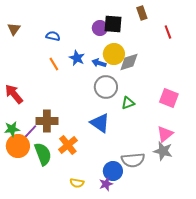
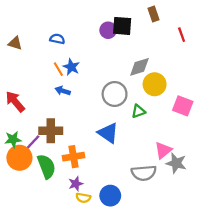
brown triangle: (14, 29) -> (15, 43), moved, turned -48
yellow circle: (114, 54) -> (155, 84), moved
blue star: (77, 58) -> (71, 67), moved
blue arrow: (99, 63) -> (63, 91), moved
pink triangle: (165, 134) -> (163, 150), moved
orange cross: (68, 145) -> (73, 157), turned 30
blue circle: (113, 171) -> (110, 196), moved
purple star: (106, 184) -> (76, 184), moved

